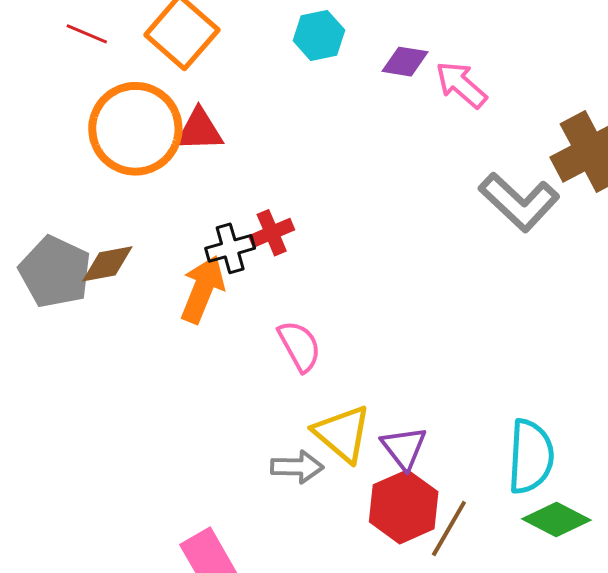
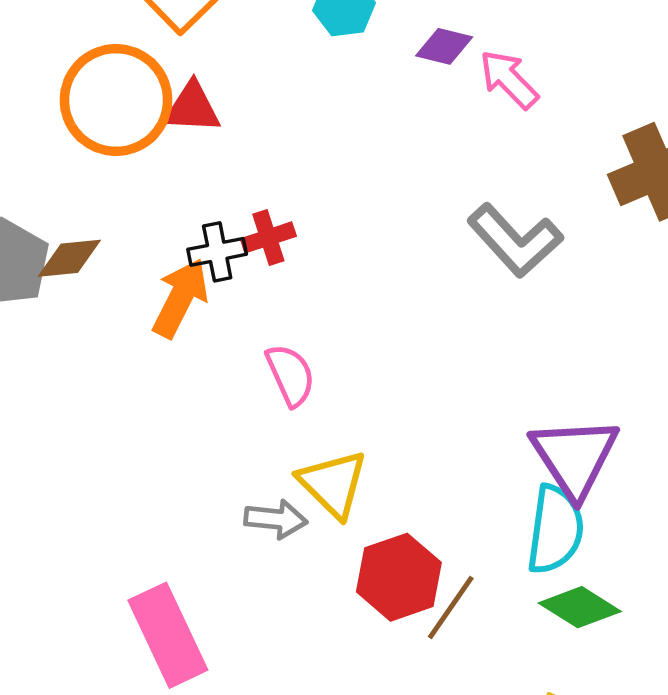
gray L-shape: (519, 202) -> (515, 240), moved
purple triangle: (404, 448) -> (575, 457), moved, size x1.6

